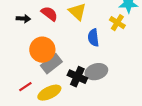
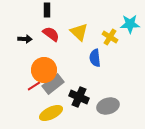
yellow cross: (117, 23) -> (110, 37), moved
gray ellipse: (96, 72) -> (108, 106), moved
red line: (25, 87) -> (34, 86), moved

